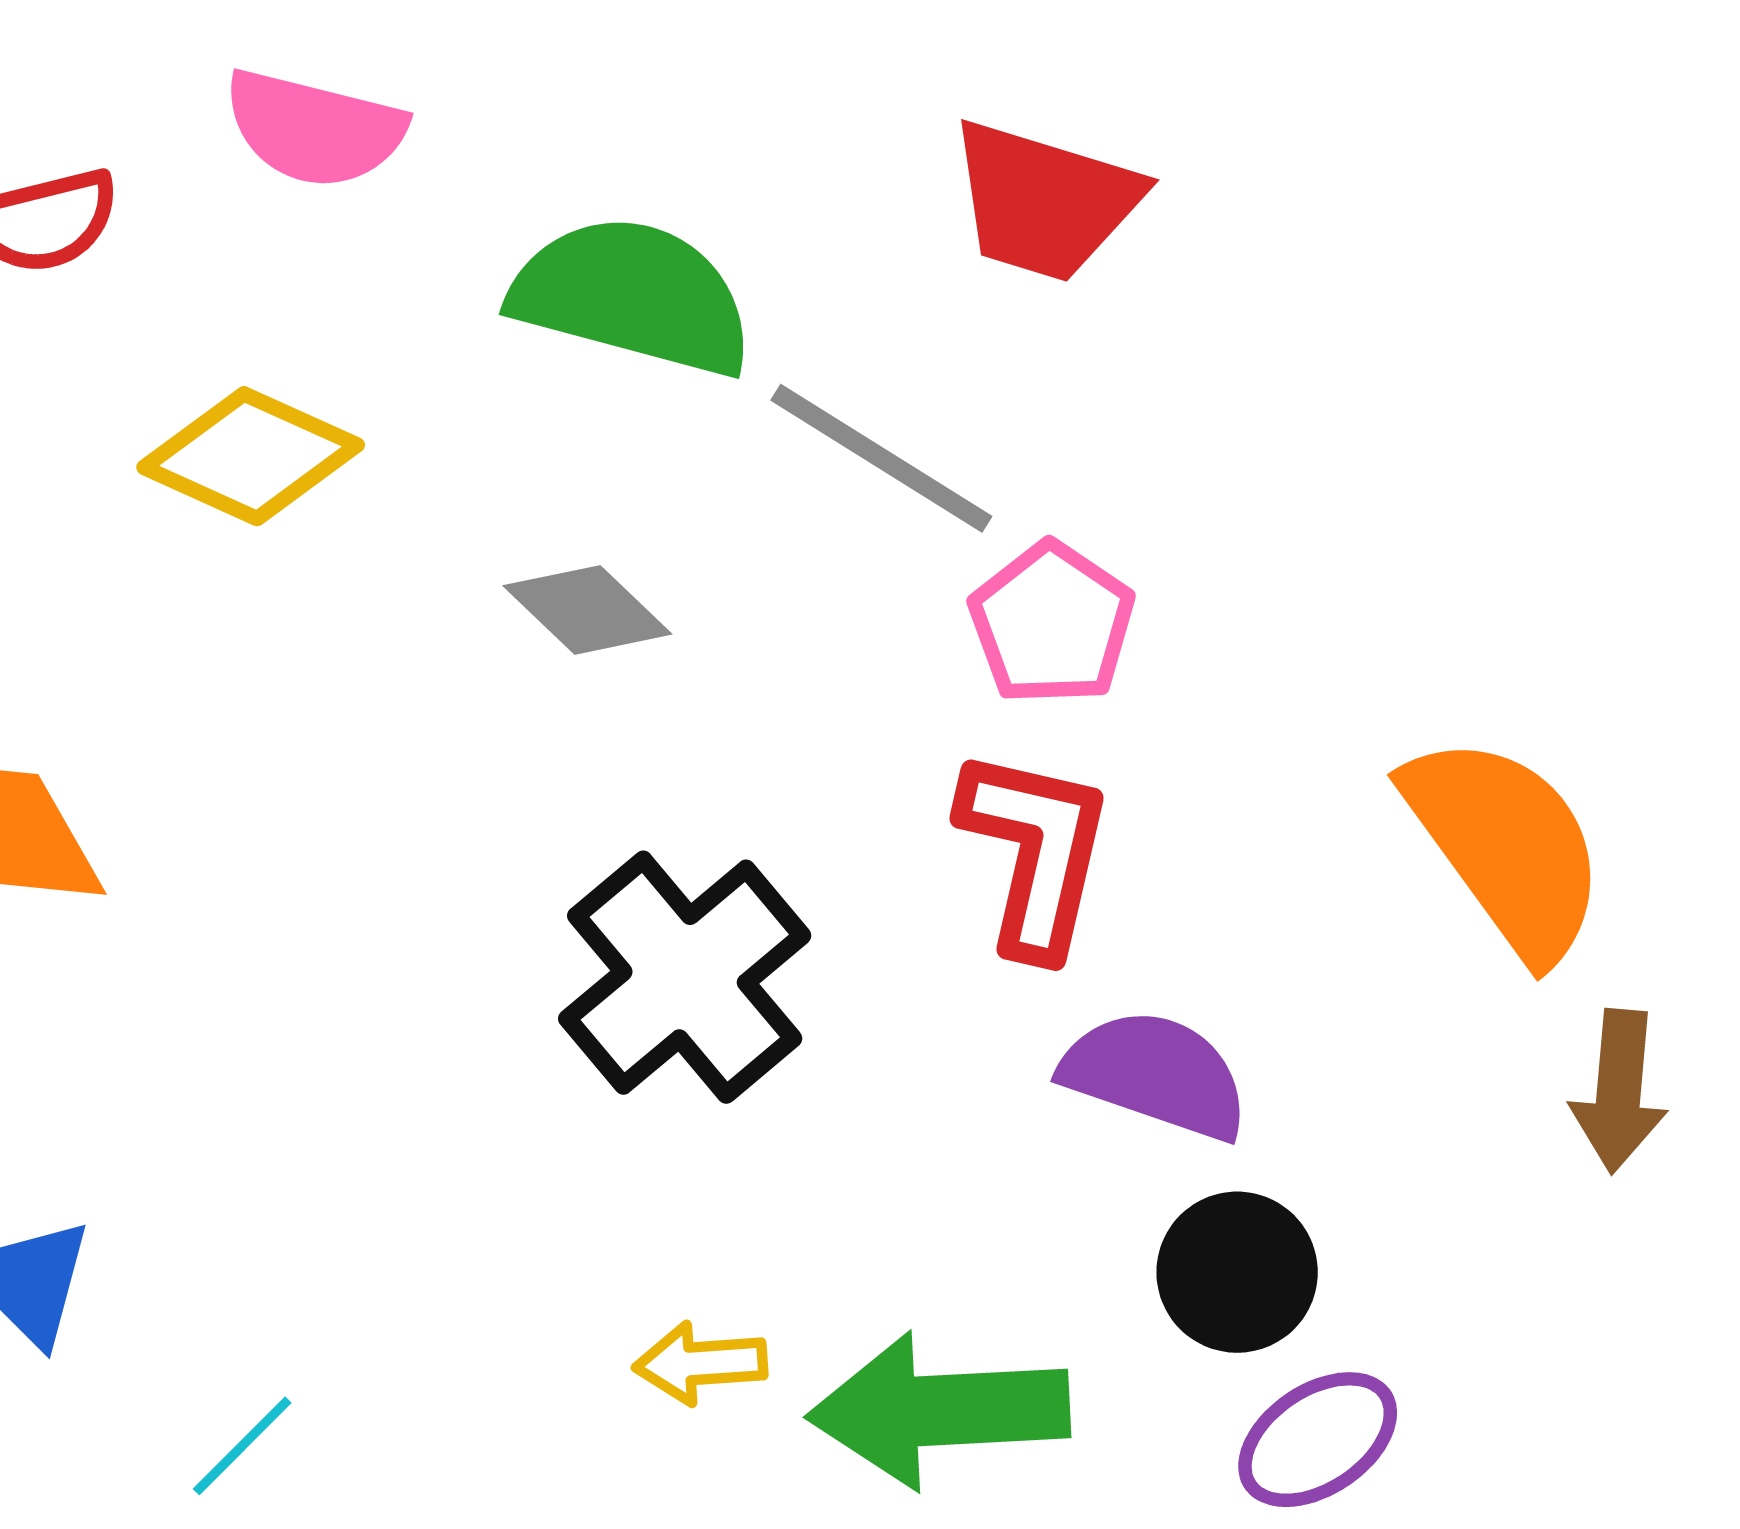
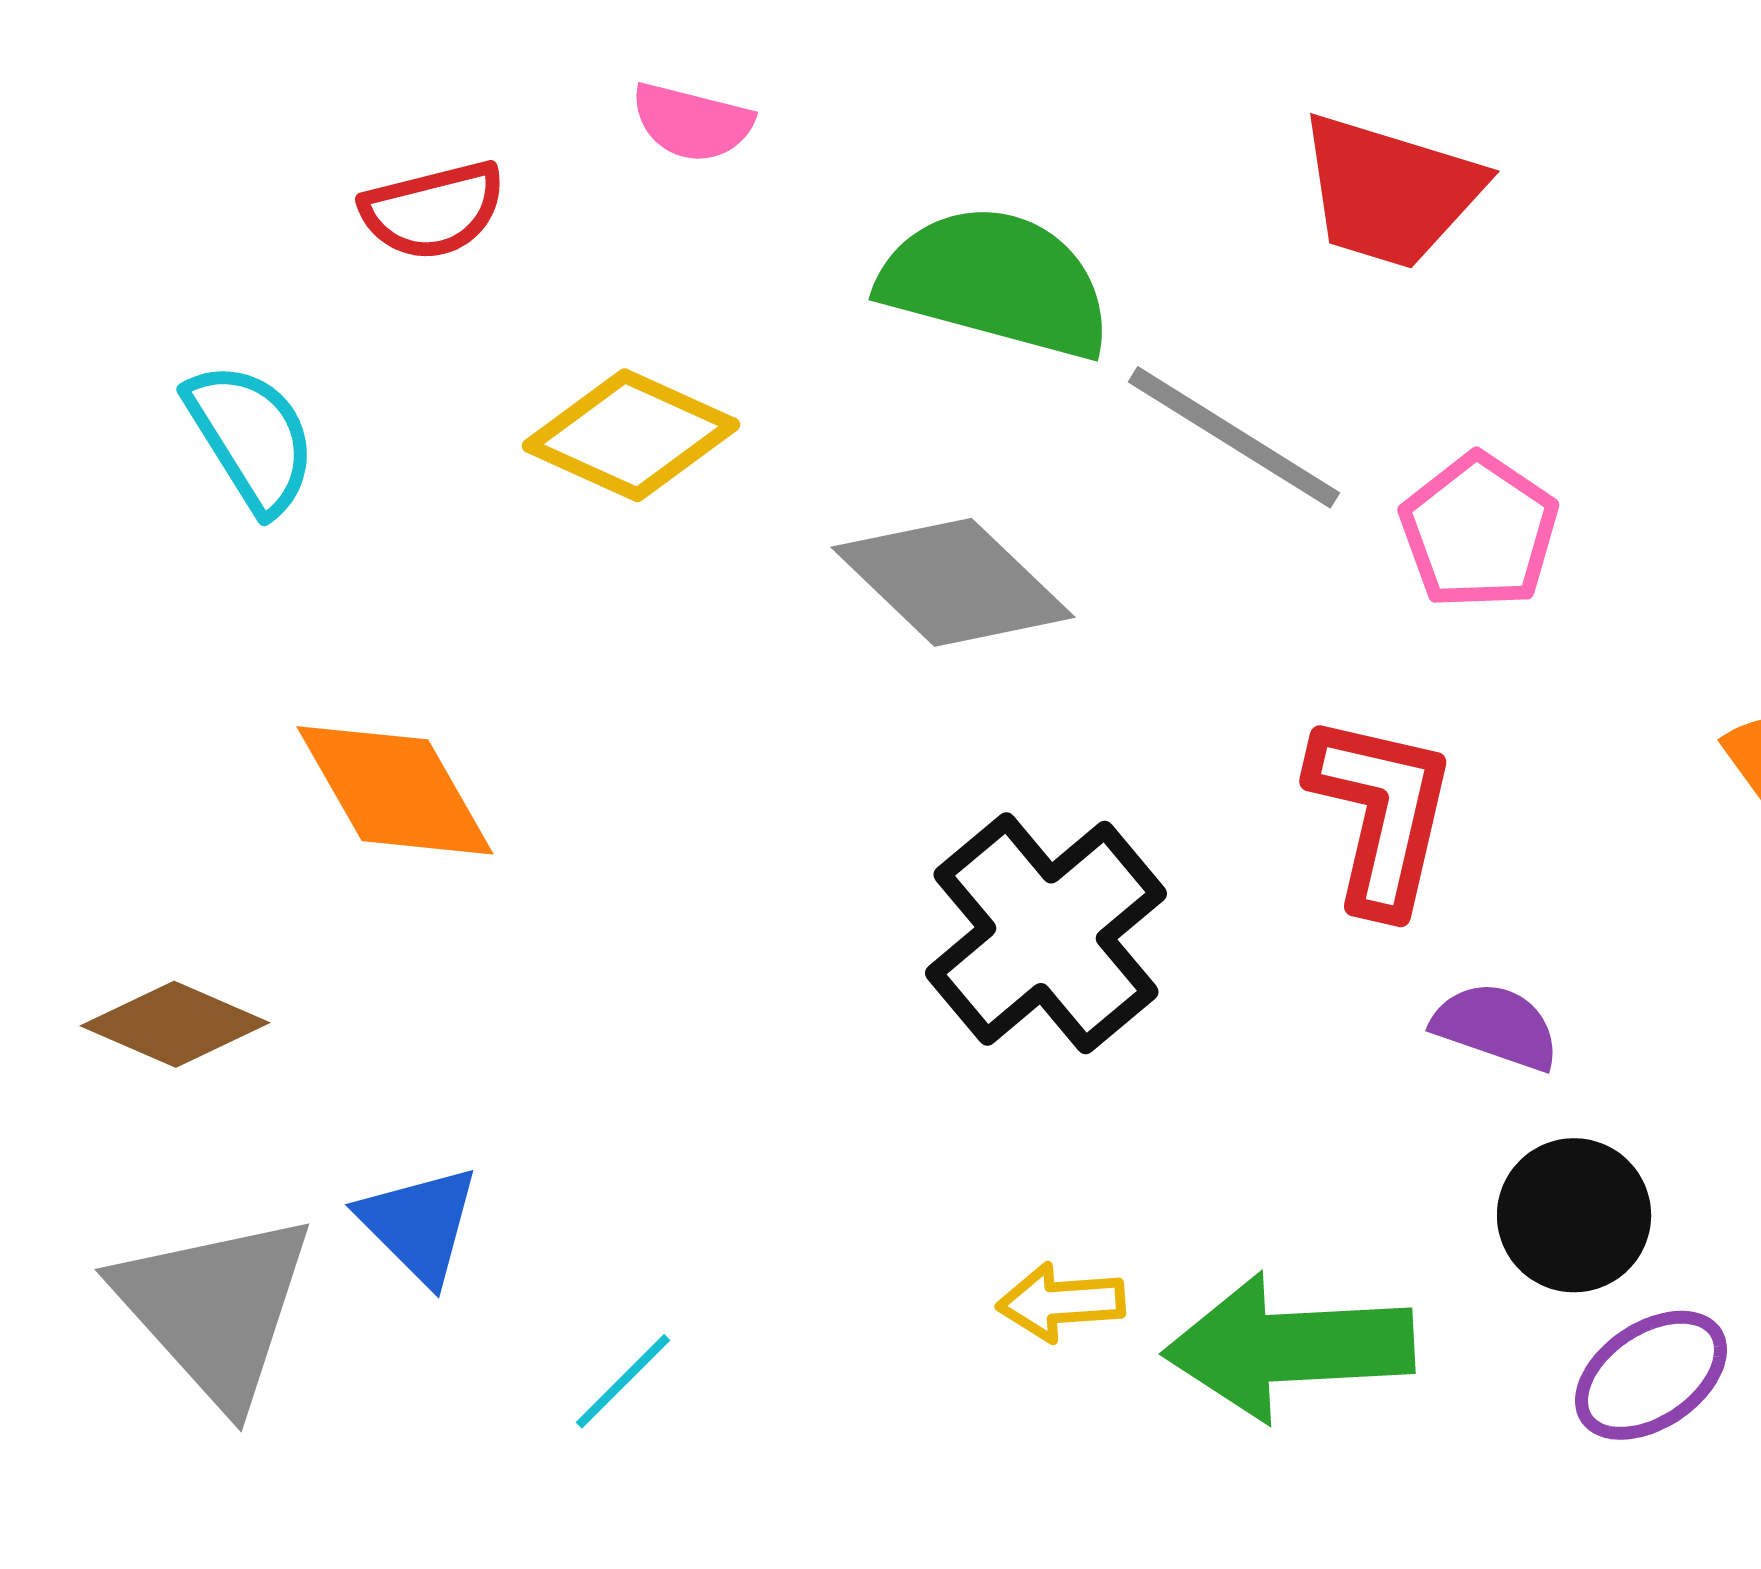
pink semicircle: (314, 129) -> (692, 122), size x0.7
gray diamond: (587, 610) -> (953, 582), size x1.5
pink pentagon: (1052, 624) -> (1479, 531), moved
purple semicircle: (1155, 1074) -> (1496, 1026), size x0.7

